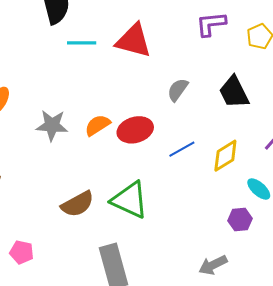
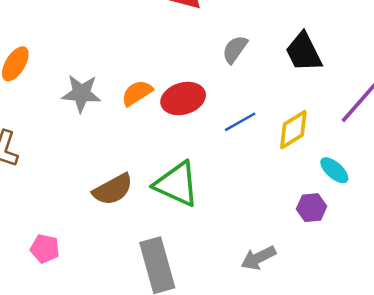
gray arrow: (213, 265) -> (258, 258), moved

